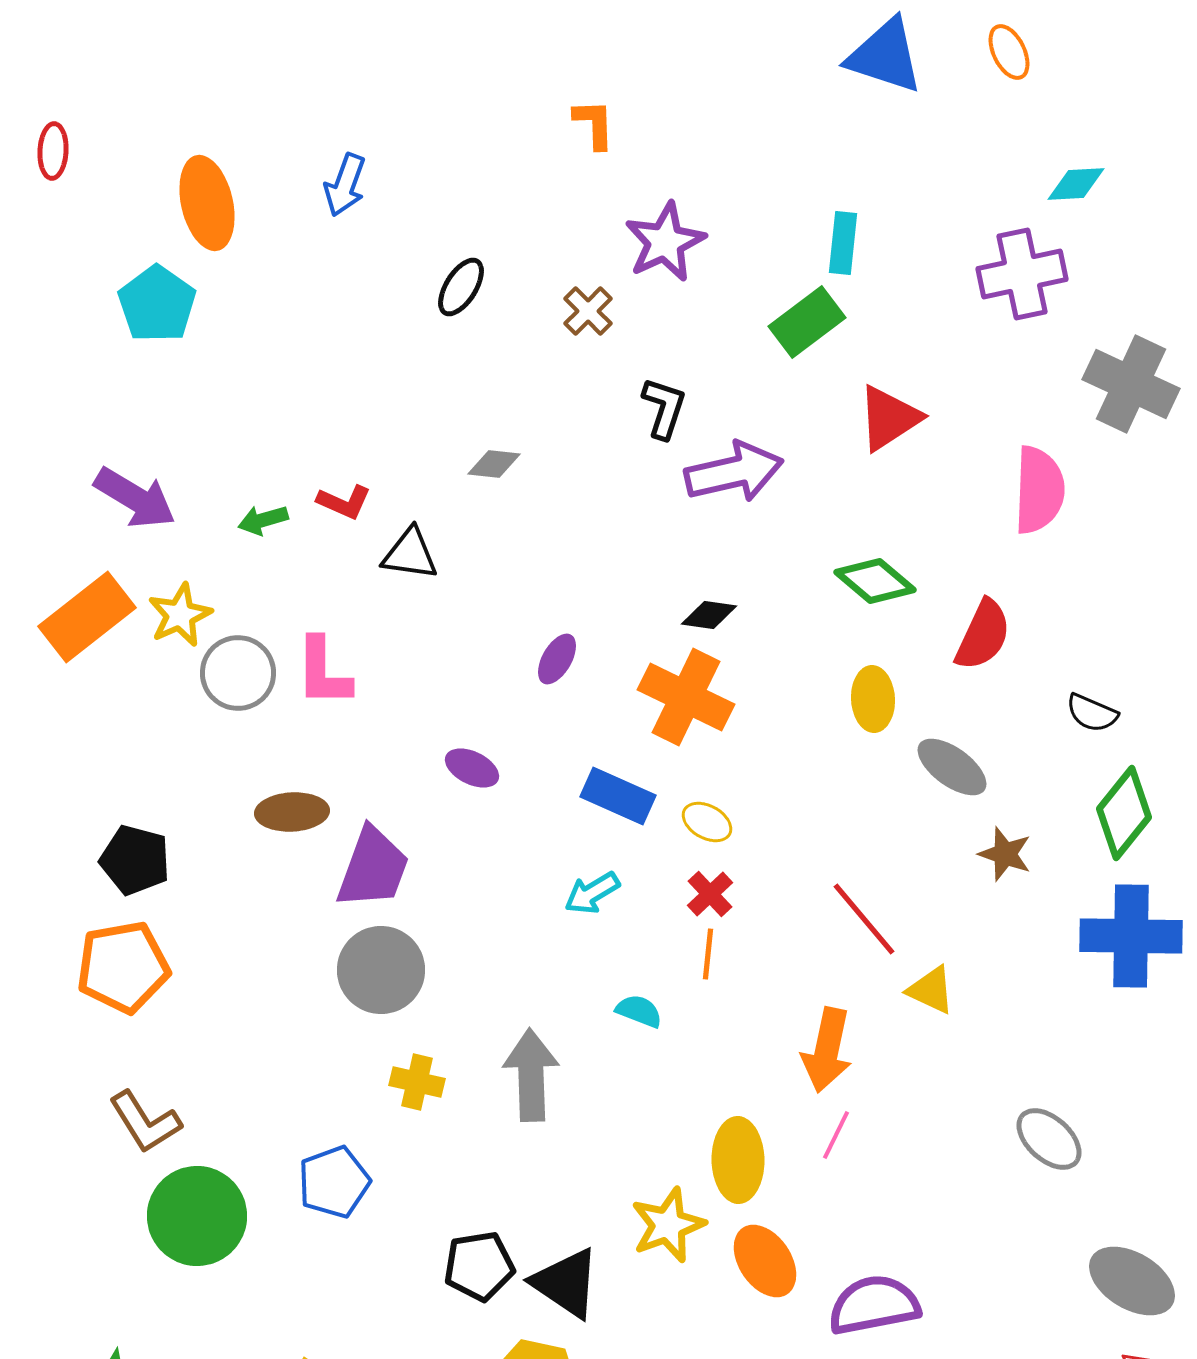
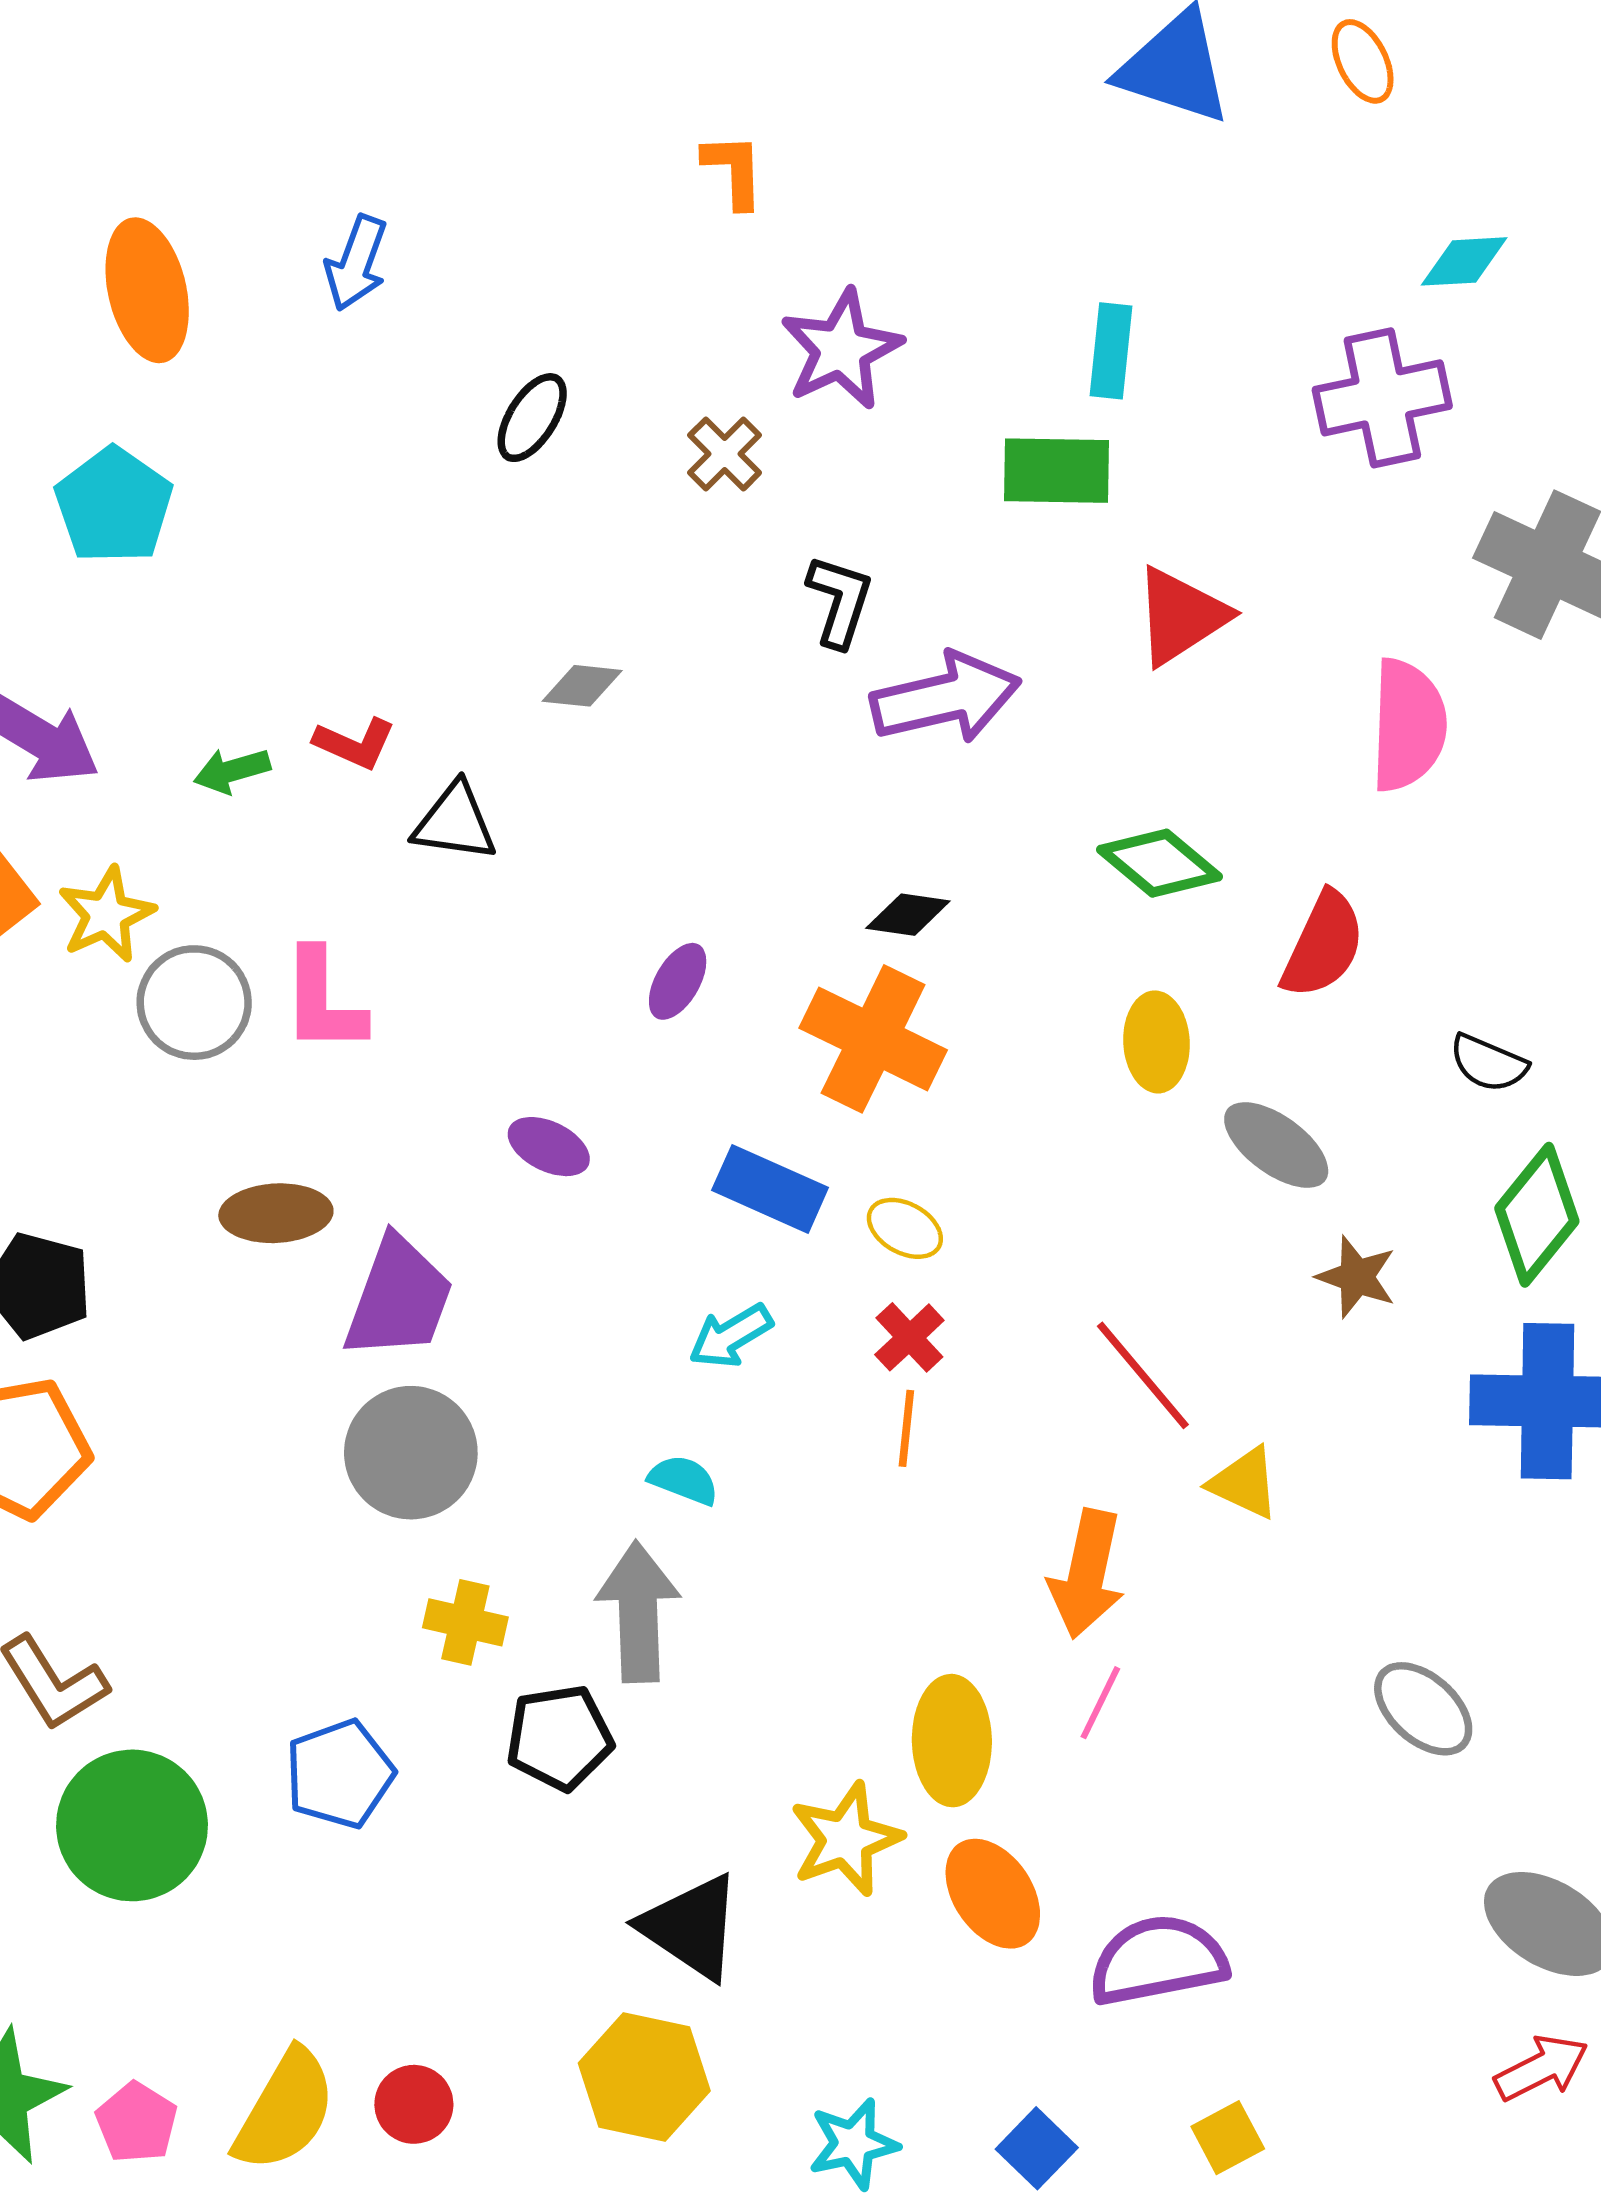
cyan pentagon: (157, 304) -> (114, 505), moved
green rectangle: (807, 322) -> (1056, 471), turned 38
cyan semicircle: (639, 1011) -> (684, 1480), moved
black pentagon: (479, 1266) -> (559, 1738), moved

